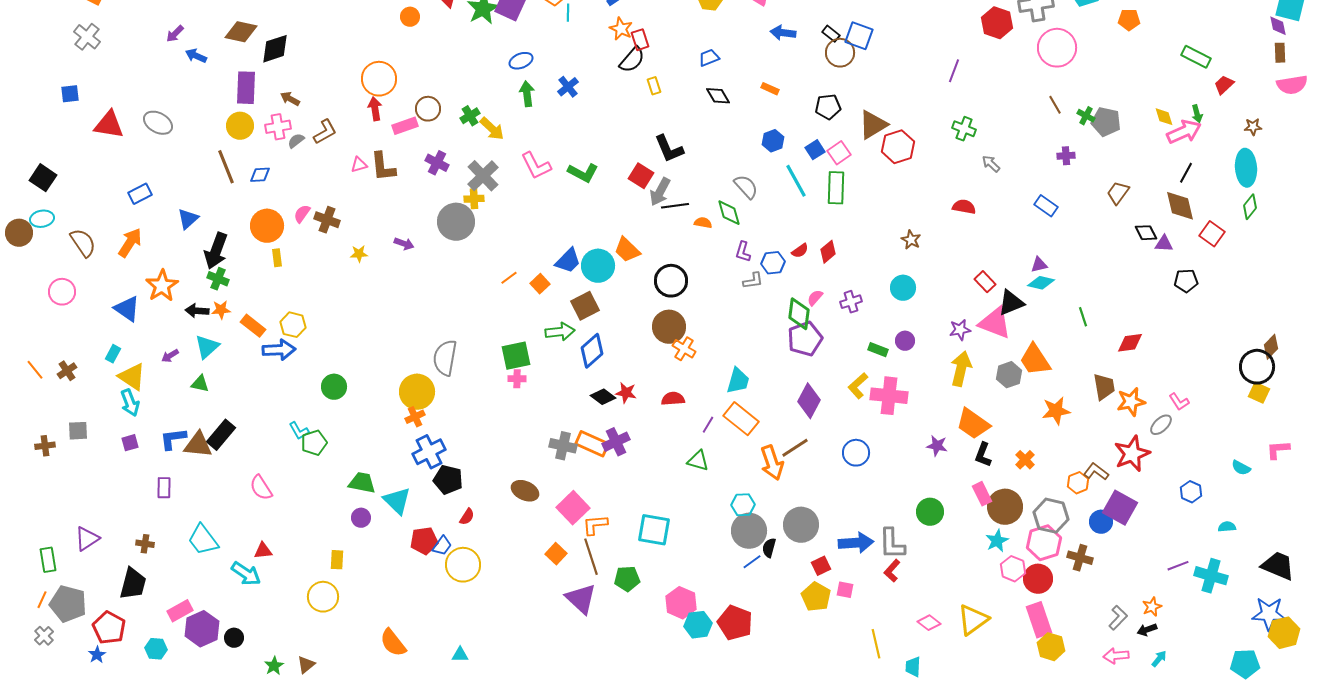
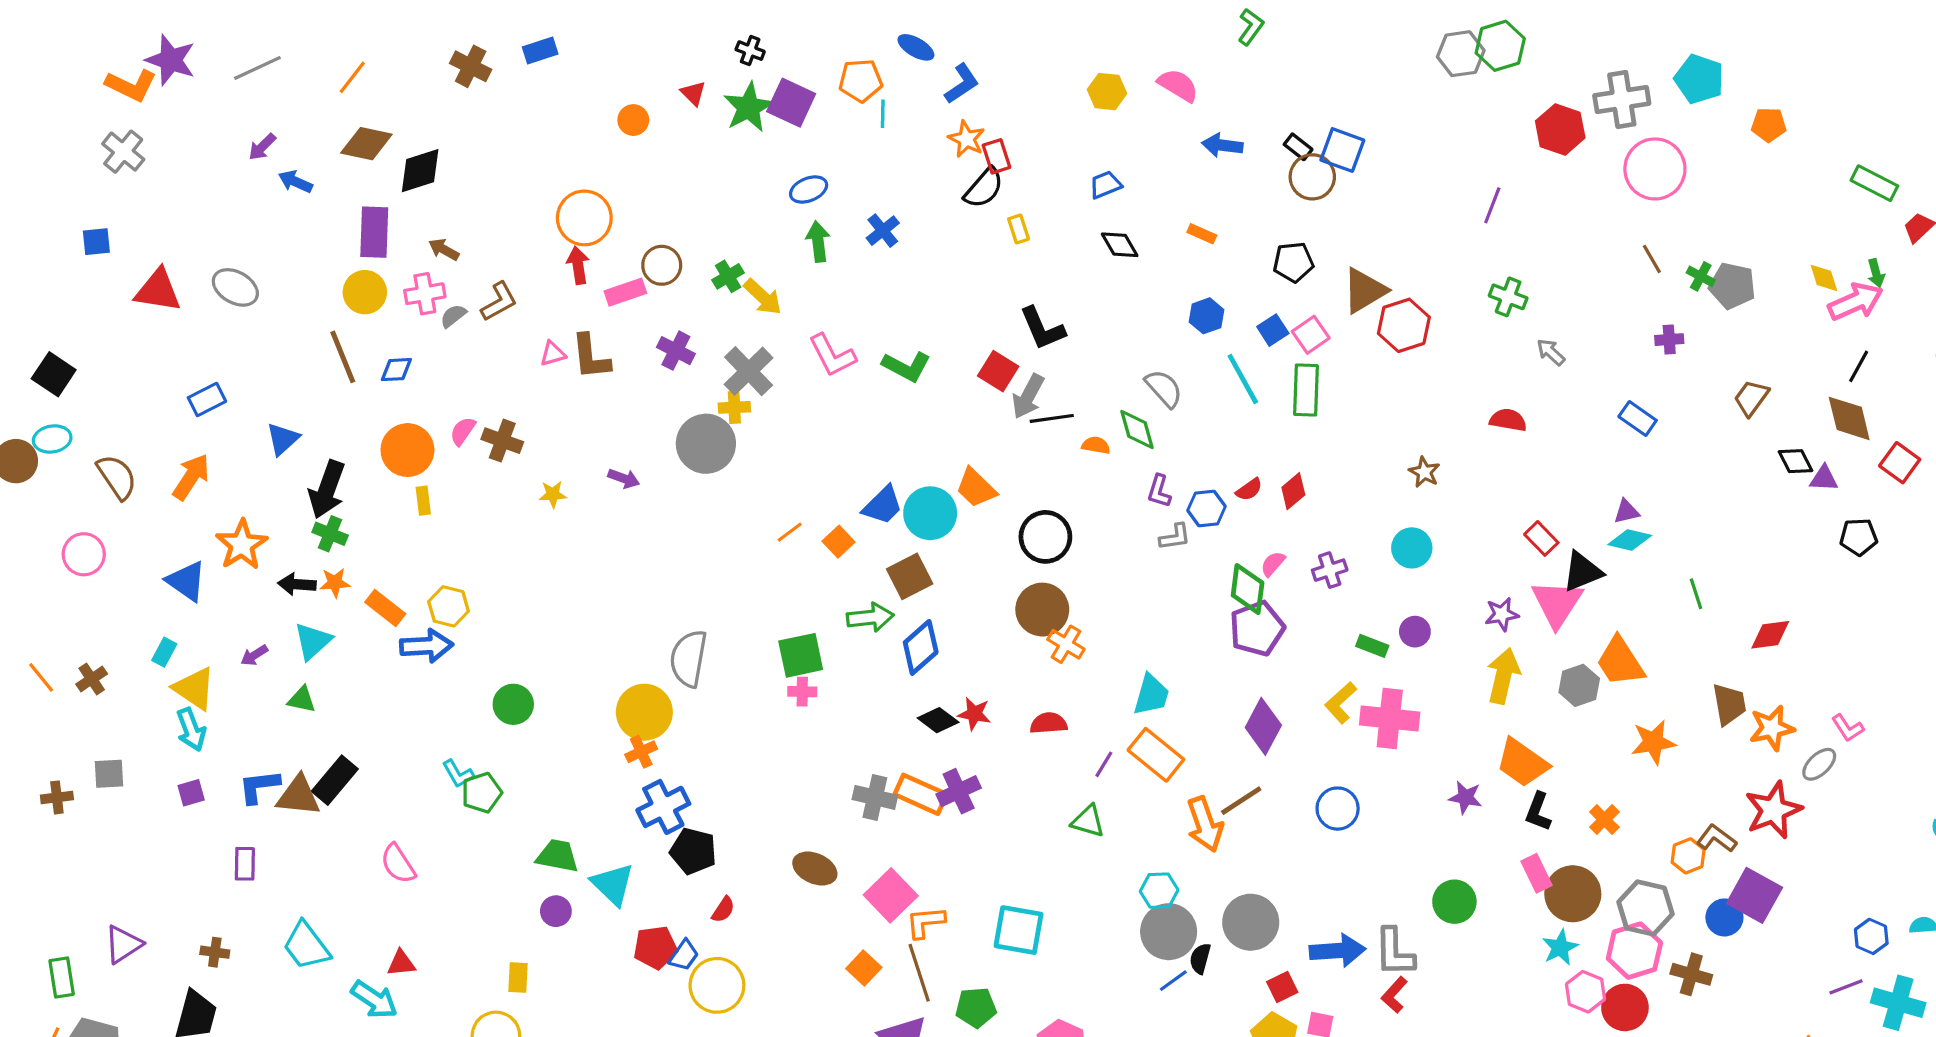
pink triangle: (995, 323) -> (1557, 603), turned 42
blue hexagon: (1191, 492) -> (1871, 936), moved

